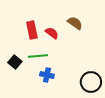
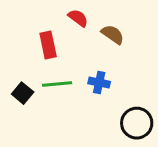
red semicircle: (52, 33) -> (78, 18), moved
blue cross: (47, 75) -> (99, 83), moved

